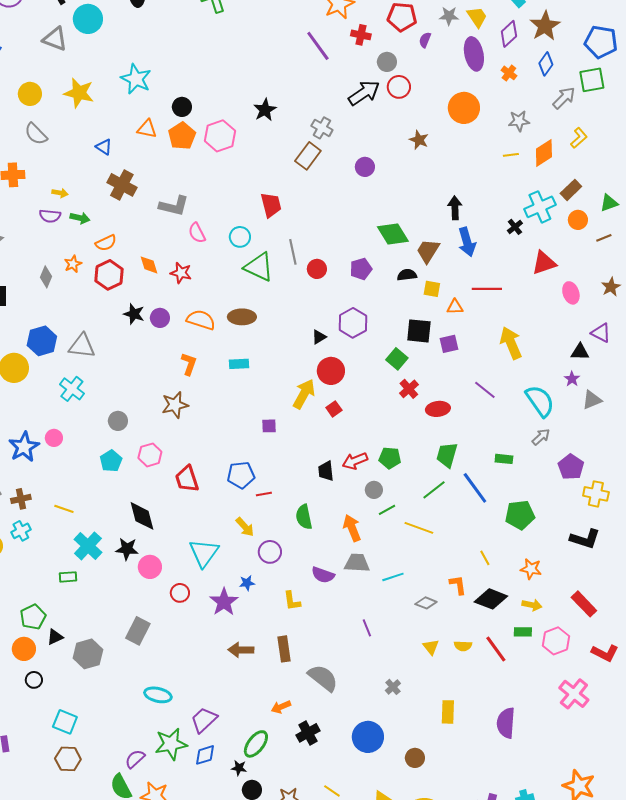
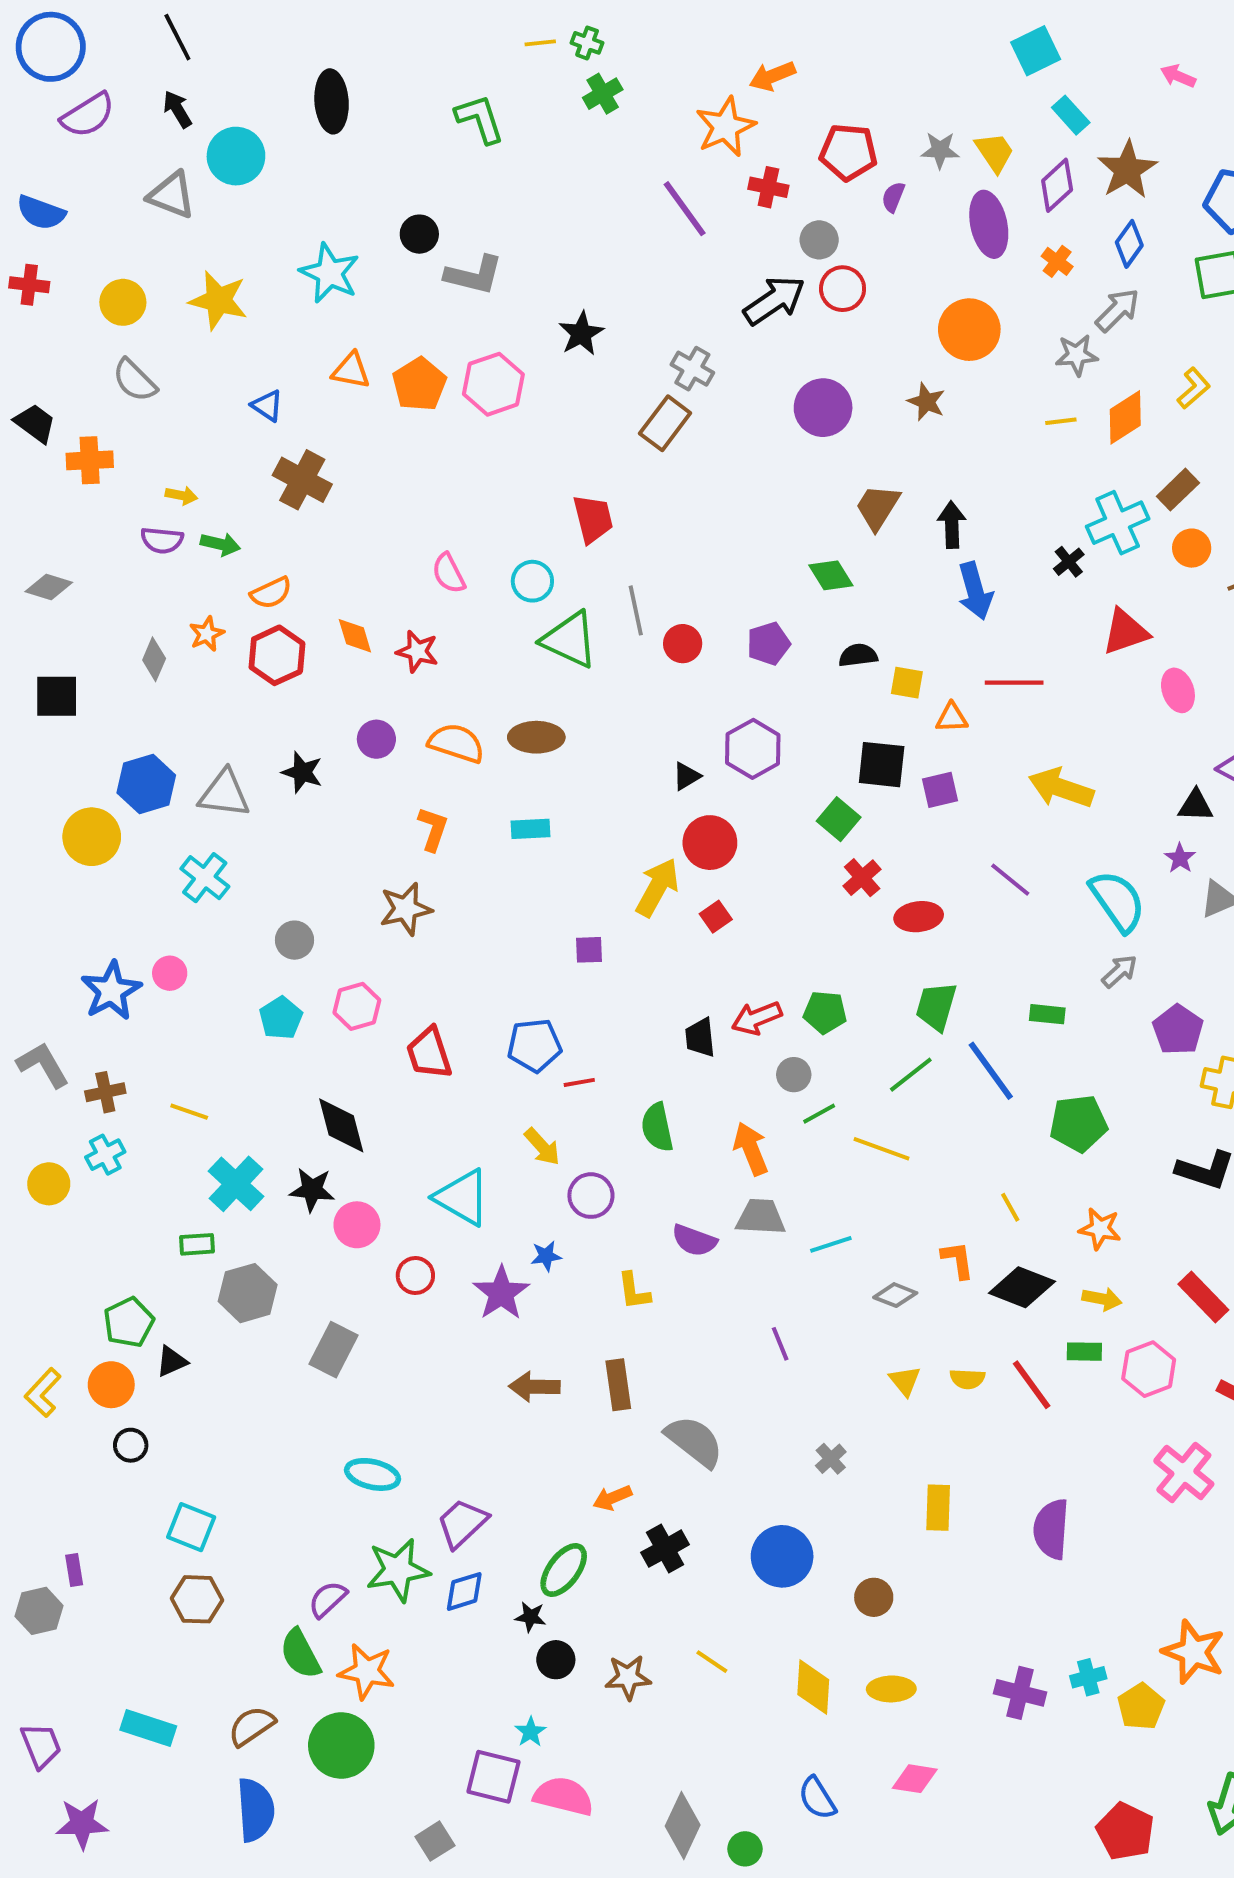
gray arrow: (564, 98) -> (1118, 310), moved
black circle: (182, 107) -> (419, 234), moved
brown star: (419, 140) -> (926, 402), moved
purple circle: (365, 167) -> (823, 408), moved, size x1.5
gray L-shape: (174, 206) -> (474, 275), moved
green diamond: (393, 234) -> (831, 575), size x0.7
brown trapezoid: (428, 251) -> (878, 507), moved
black star: (134, 314) -> (302, 772), moved
yellow arrow: (511, 343) -> (1061, 788), turned -48
cyan triangle: (204, 553) -> (462, 1197), turned -36
gray hexagon: (88, 654) -> (248, 1293), moved

